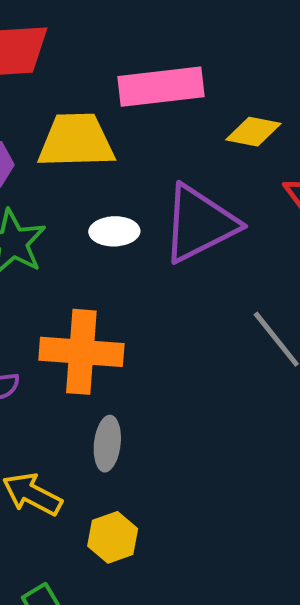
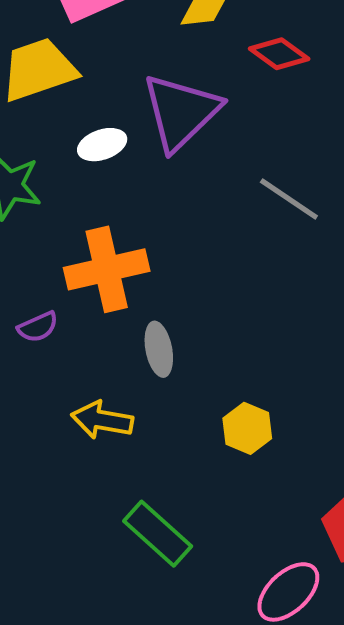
yellow hexagon: (113, 537) -> (247, 428), moved

